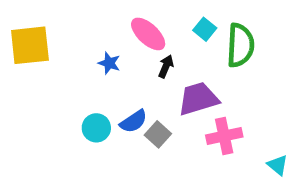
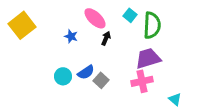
yellow square: (30, 45) -> (22, 25), turned -32
purple trapezoid: (198, 99) -> (148, 58), moved

